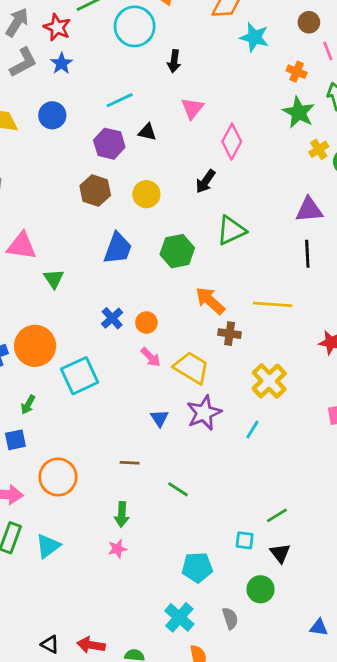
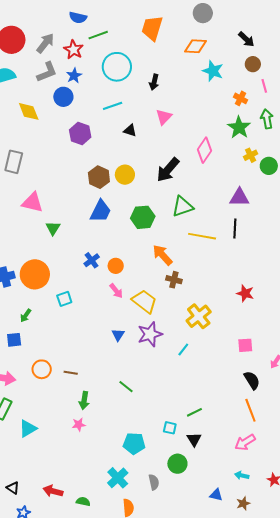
cyan circle: (135, 26) -> (117, 67), moved
blue circle: (52, 115) -> (63, 97), moved
pink diamond: (232, 142) -> (204, 150), moved
purple hexagon: (109, 144) -> (80, 133), moved
black arrow: (206, 181) -> (168, 170), size x1.5
brown hexagon: (95, 191) -> (99, 177), moved
yellow line: (273, 304) -> (202, 236), moved
cyan square: (80, 376) -> (64, 299), size x0.6
brown line: (130, 463) -> (71, 373), moved
orange circle: (58, 477) -> (42, 369), size x0.7
cyan triangle: (48, 546) -> (28, 429), moved
black triangle: (50, 644) -> (13, 488), moved

